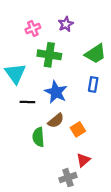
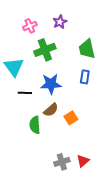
green trapezoid: (95, 54) -> (87, 49), turned 110
green cross: (49, 55) -> (45, 50), turned -30
blue star: (56, 92) -> (51, 84), turned -30
red triangle: (83, 160) -> (83, 161), moved

